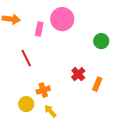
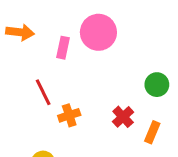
green circle: (101, 41) -> (157, 85), moved
orange cross: (43, 90) -> (69, 115), moved

